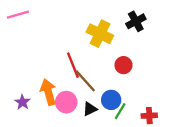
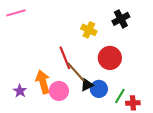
yellow cross: (100, 34) -> (89, 30), size x0.7
red circle: (123, 65) -> (110, 58), size x1.5
black triangle: (90, 109) -> (87, 85), moved
green line: (120, 111) -> (120, 96), moved

